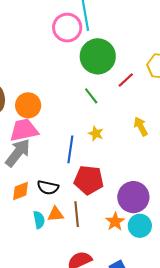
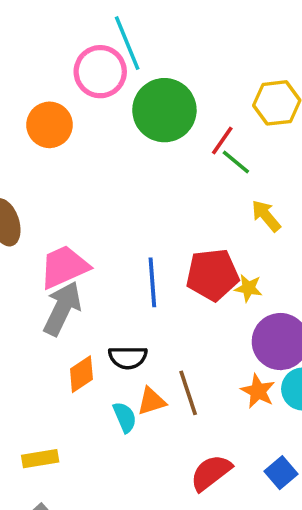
green line: (91, 96) -> (236, 162), moved
orange circle: (28, 105) -> (50, 125), moved
yellow star: (96, 133) -> (248, 288), moved
red pentagon: (89, 180) -> (212, 275), moved

